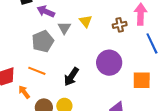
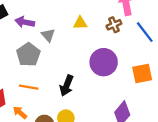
yellow triangle: (86, 21) -> (80, 23), moved, turned -40
brown cross: (120, 25) -> (114, 25), moved

